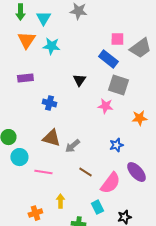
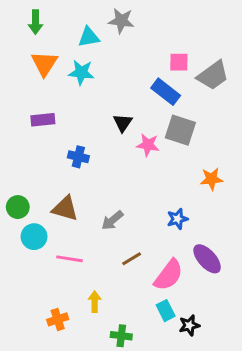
cyan triangle: (43, 18) -> (89, 37), moved, turned 49
pink star: (105, 106) -> (148, 145), moved
brown triangle: (51, 138) -> (65, 209), moved
brown line: (85, 172) -> (132, 259), turned -64
cyan rectangle: (97, 207) -> (166, 311), moved

